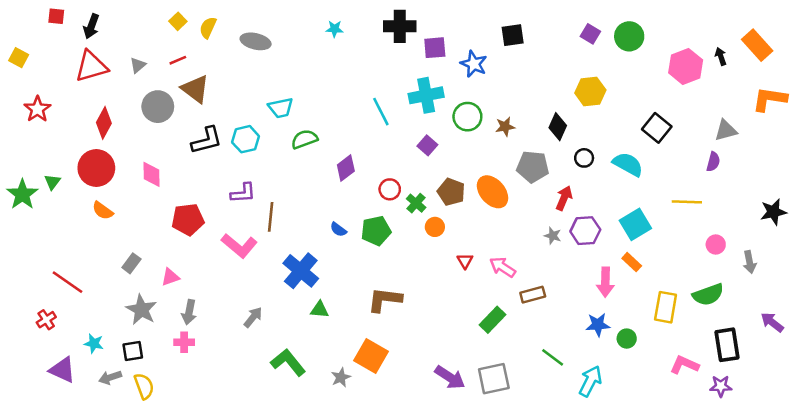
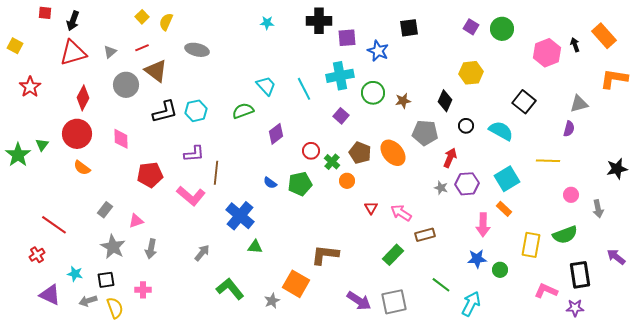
gray ellipse: (256, 41) -> (197, 50), moved
cyan trapezoid: (281, 108) -> (266, 86), moved, turned -120
brown L-shape: (385, 300) -> (325, 255), moved
pink cross: (184, 342) -> (143, 290), moved

